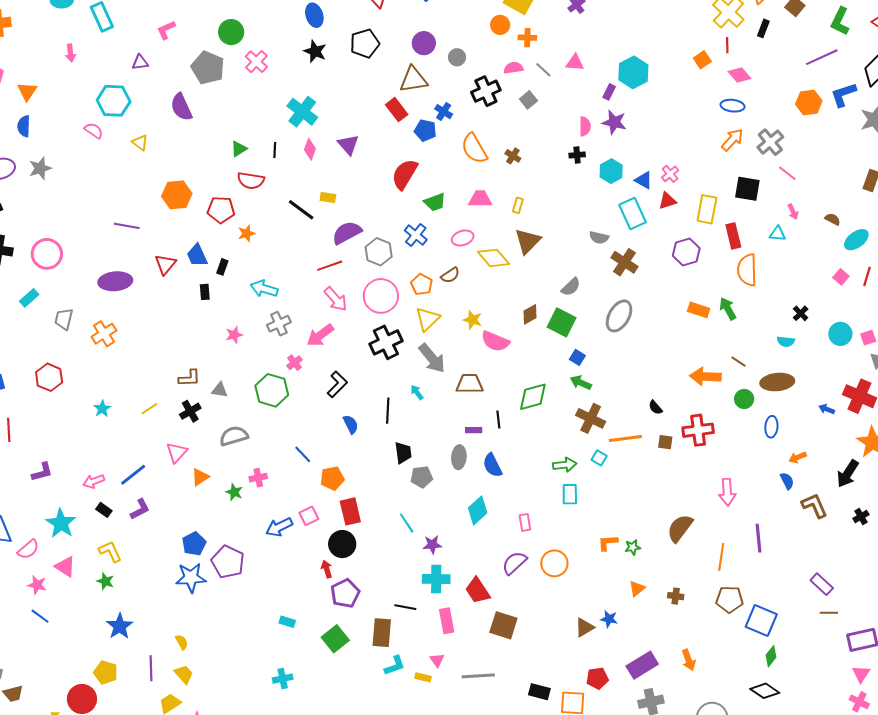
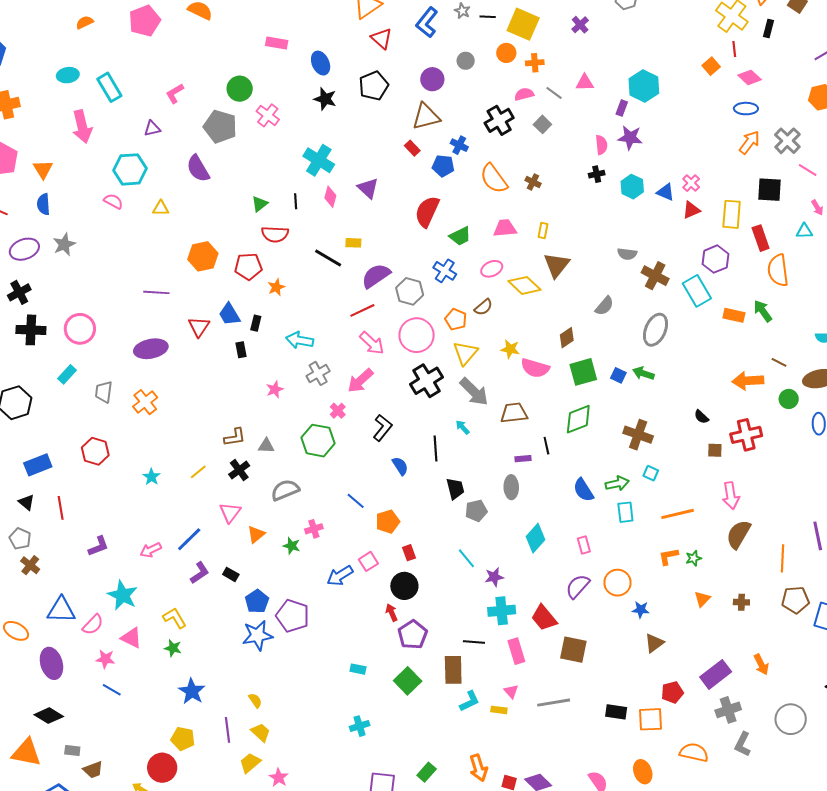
pink arrow: (71, 53) -> (82, 127), size x1.8
gray circle: (457, 57) -> (466, 61), moved
red rectangle: (397, 110) -> (412, 148), size x0.7
yellow triangle: (140, 143) -> (161, 208), turned -30
cyan rectangle: (633, 214) -> (697, 291), moved
green square: (562, 322) -> (583, 372), moved, turned -36
green arrow: (581, 383) -> (643, 373), moved
orange line: (625, 439) -> (678, 514), moved
blue semicircle: (492, 465) -> (583, 490), moved
pink arrow: (727, 492) -> (731, 496), moved
black rectangle: (104, 510) -> (231, 574), moved
red rectangle: (350, 511) -> (409, 553), size x0.6
blue star: (609, 619) -> (641, 610), moved

